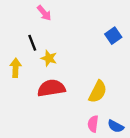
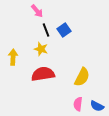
blue square: (113, 36) -> (64, 30), moved
black line: (32, 43) -> (46, 30), moved

